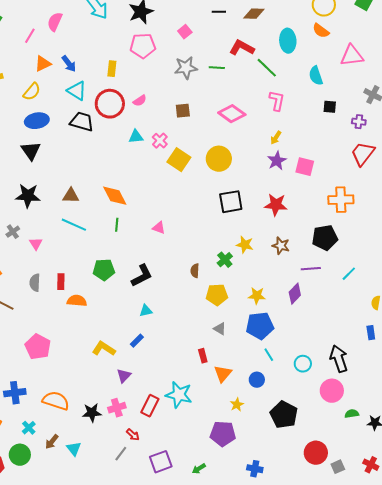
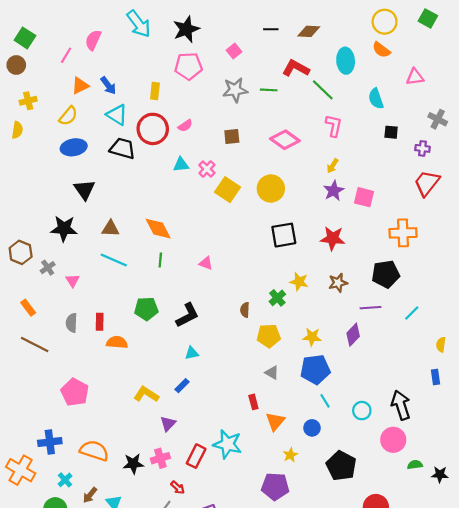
pink triangle: (352, 56) -> (415, 77), size x0.7
black triangle: (31, 151) -> (85, 190), moved
brown star: (281, 246) -> (338, 283), turned -30

